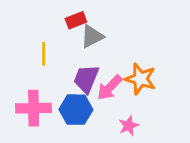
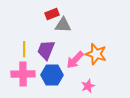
gray triangle: (92, 36) -> (63, 25), turned 30
yellow line: (44, 54) -> (24, 49), moved
purple trapezoid: (86, 79) -> (46, 50), moved

